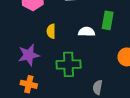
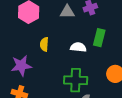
green cross: (69, 64) -> (76, 80), moved

